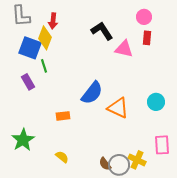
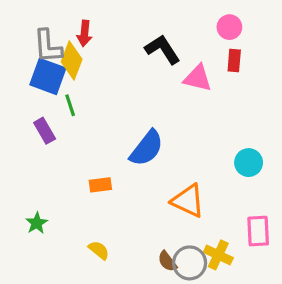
gray L-shape: (21, 16) -> (48, 46), moved
orange triangle: (118, 108) -> (188, 201), moved
green star: (23, 140) -> (37, 223), size x0.6

